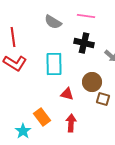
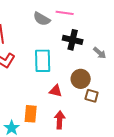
pink line: (86, 16) -> (65, 13), moved
orange rectangle: (42, 117) -> (31, 114), turned 42

